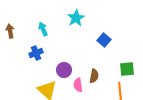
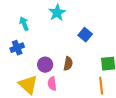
brown semicircle: (94, 76) -> (68, 64), moved
pink semicircle: (78, 85) -> (52, 84), moved

